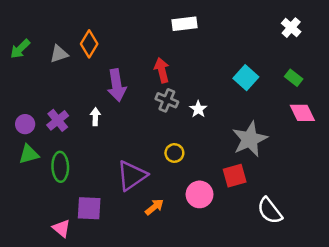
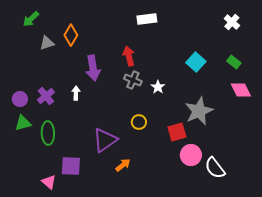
green arrow: (20, 49) -> (31, 19), moved
red square: (235, 176) -> (177, 132), moved
pink circle: (200, 194) -> (191, 155), moved

